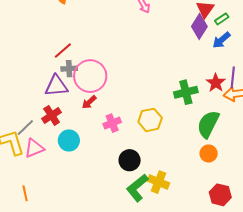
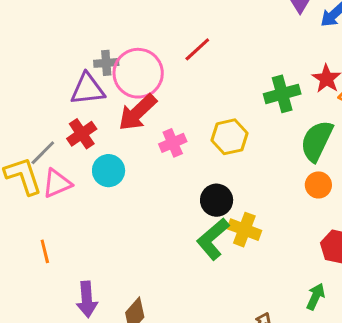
red line: (63, 50) -> (197, 49), moved
red arrow: (89, 102) -> (137, 112), size x1.8
black circle: (130, 160) -> (217, 200), moved

